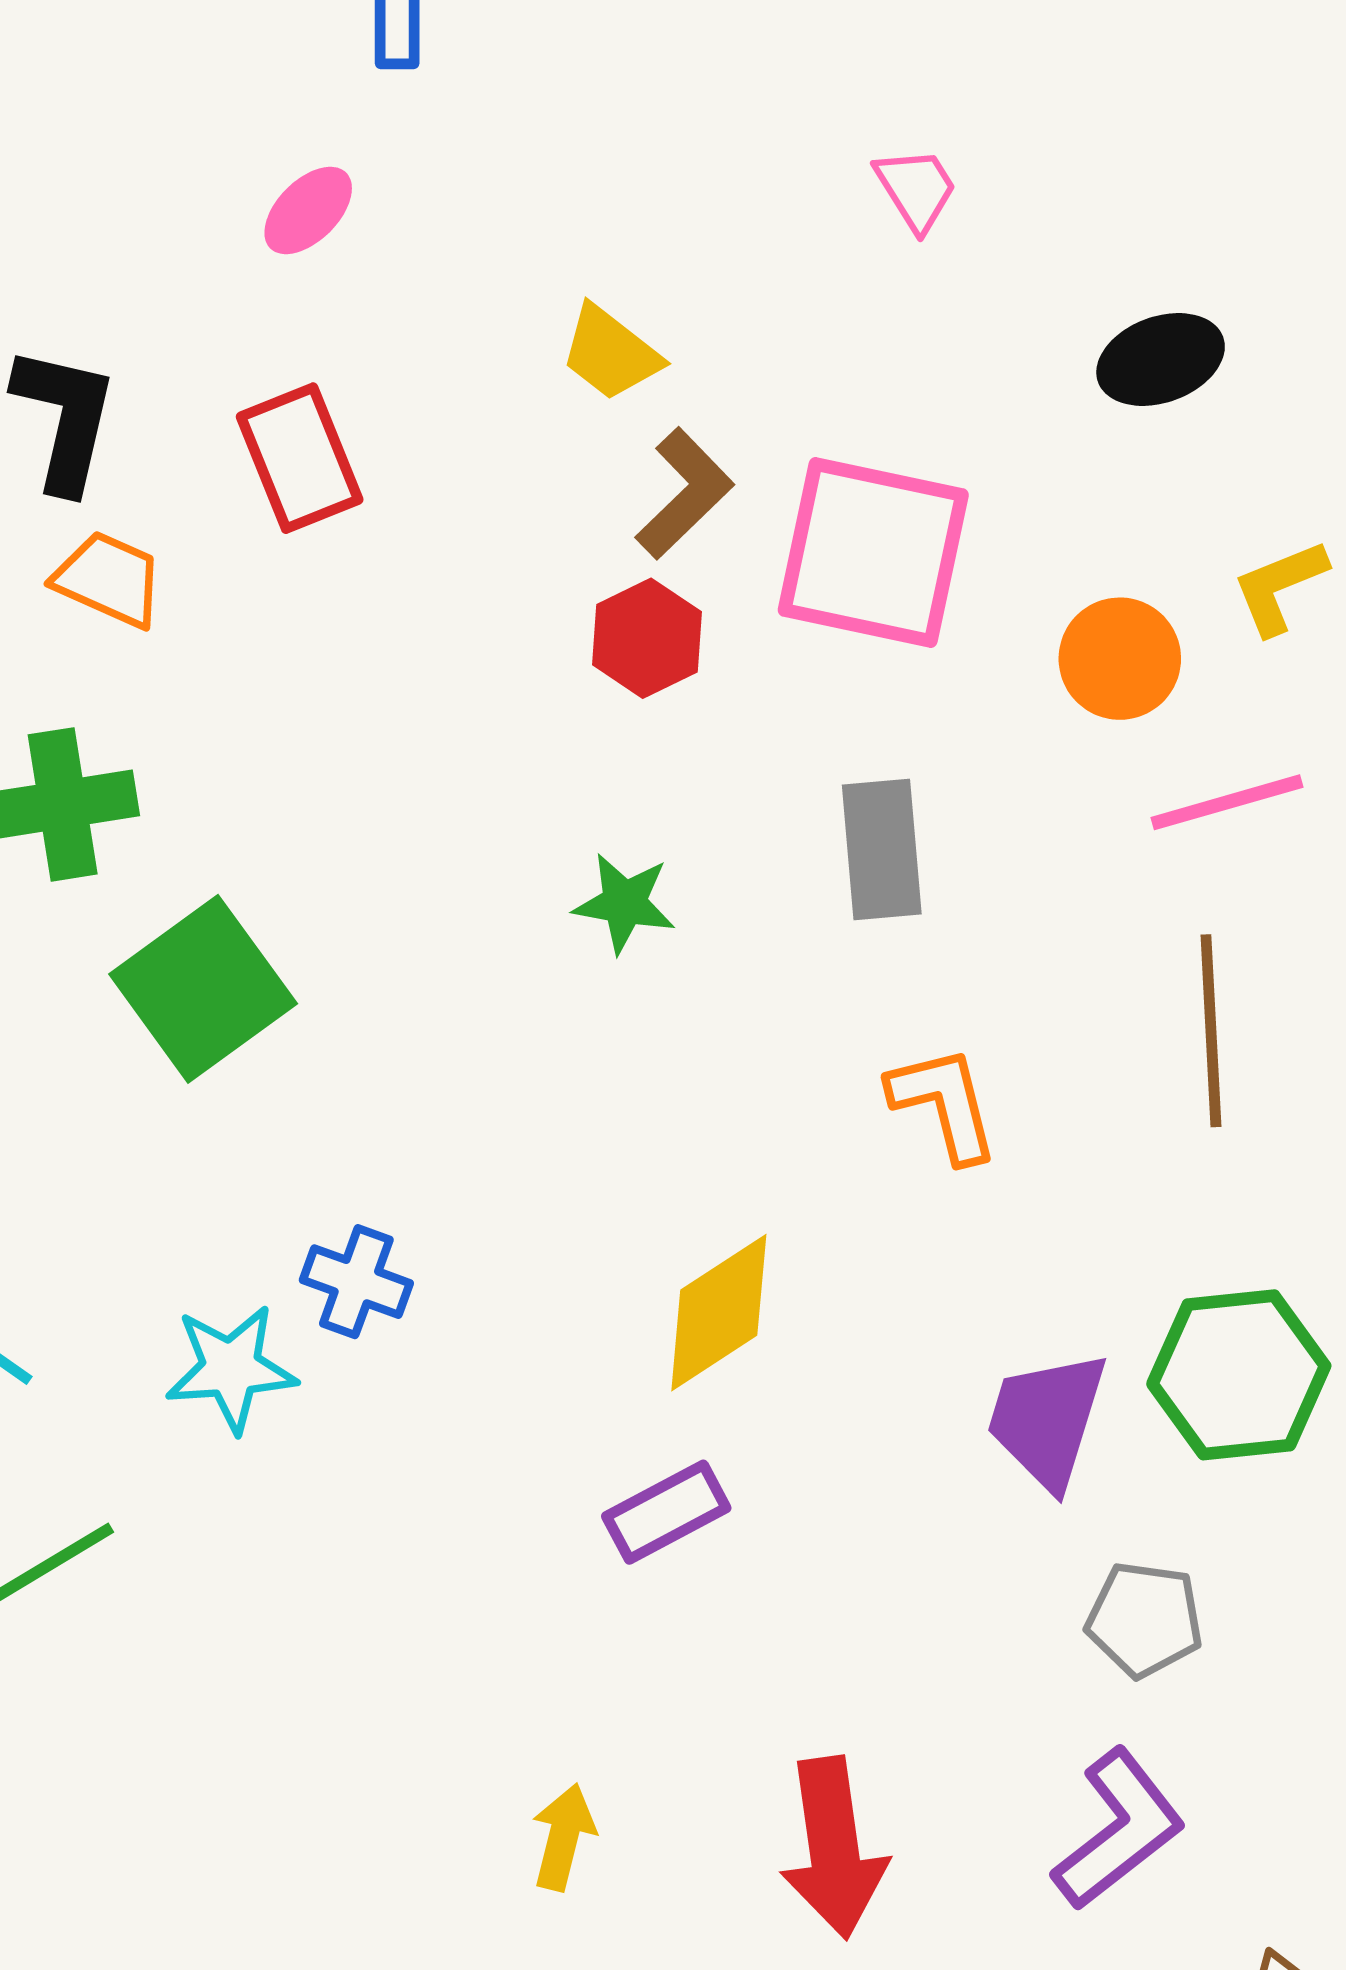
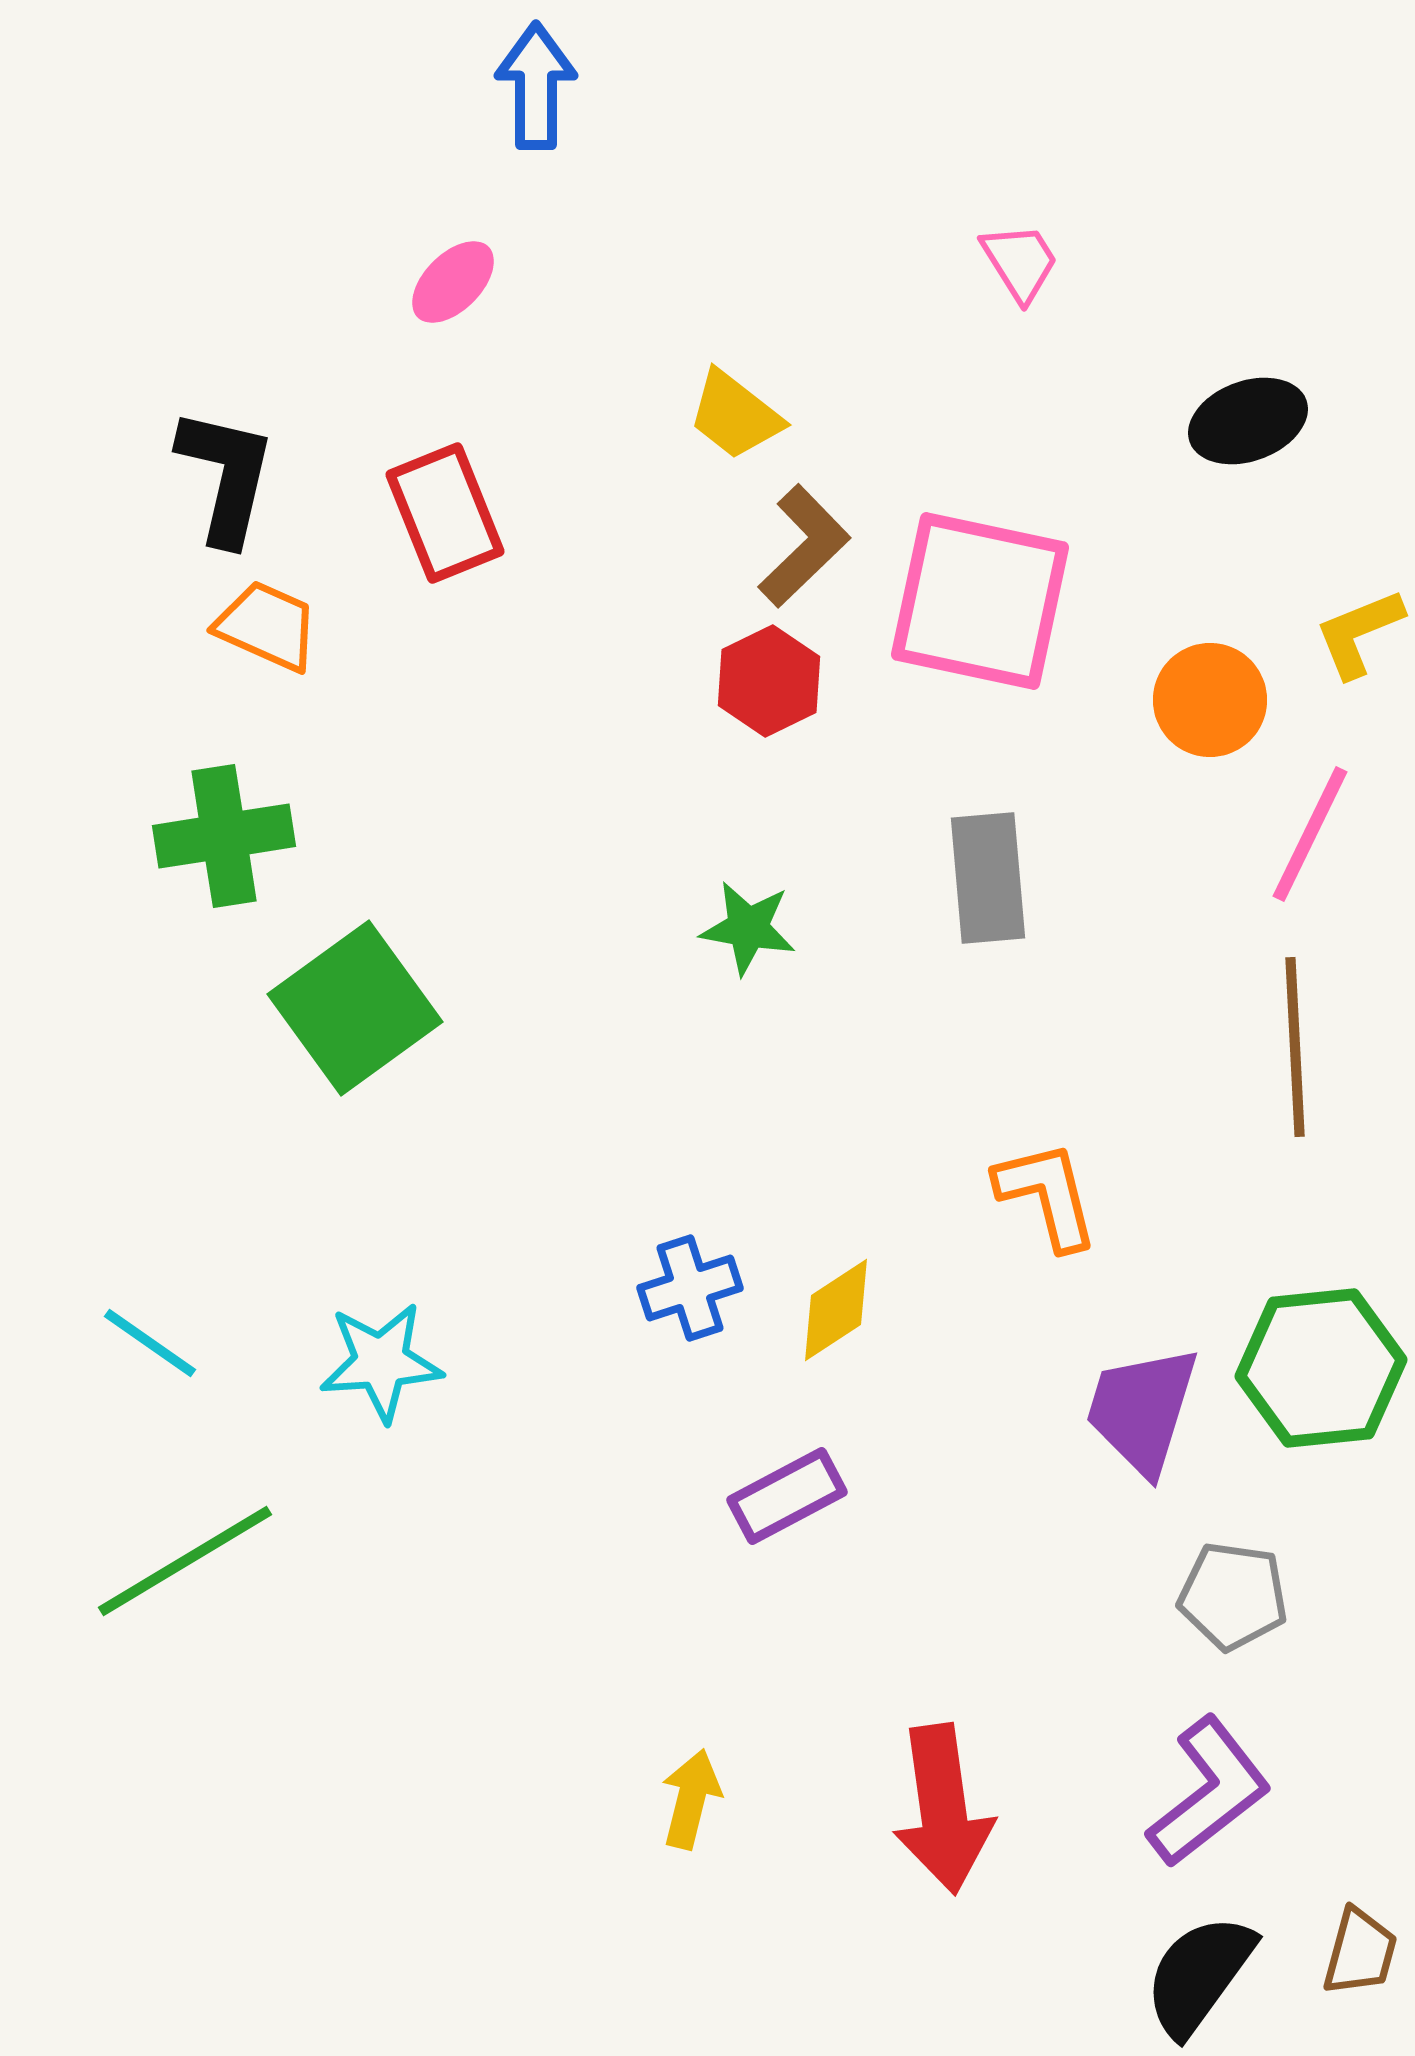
pink line: (1227, 802) -> (1310, 834), turned -48
orange L-shape: (944, 1104) -> (1047, 1195), moved
blue cross: (356, 1282) -> (690, 1288), moved, turned -38
yellow diamond: (719, 1313) -> (836, 1310), size x0.7

